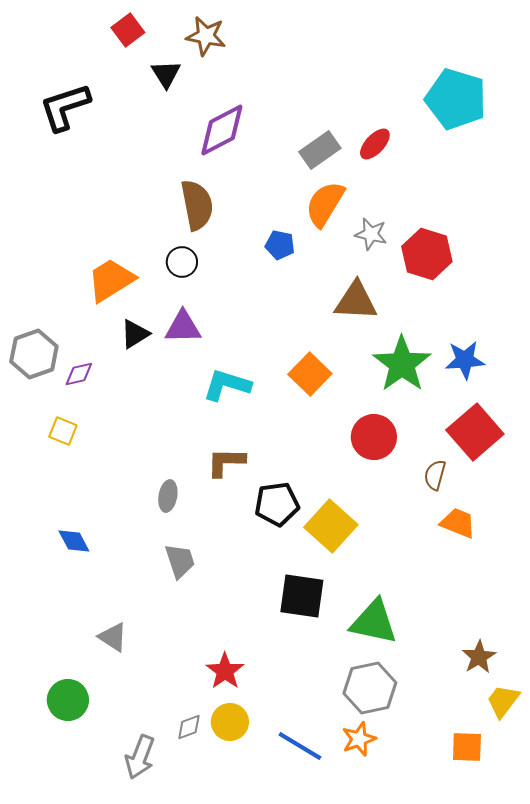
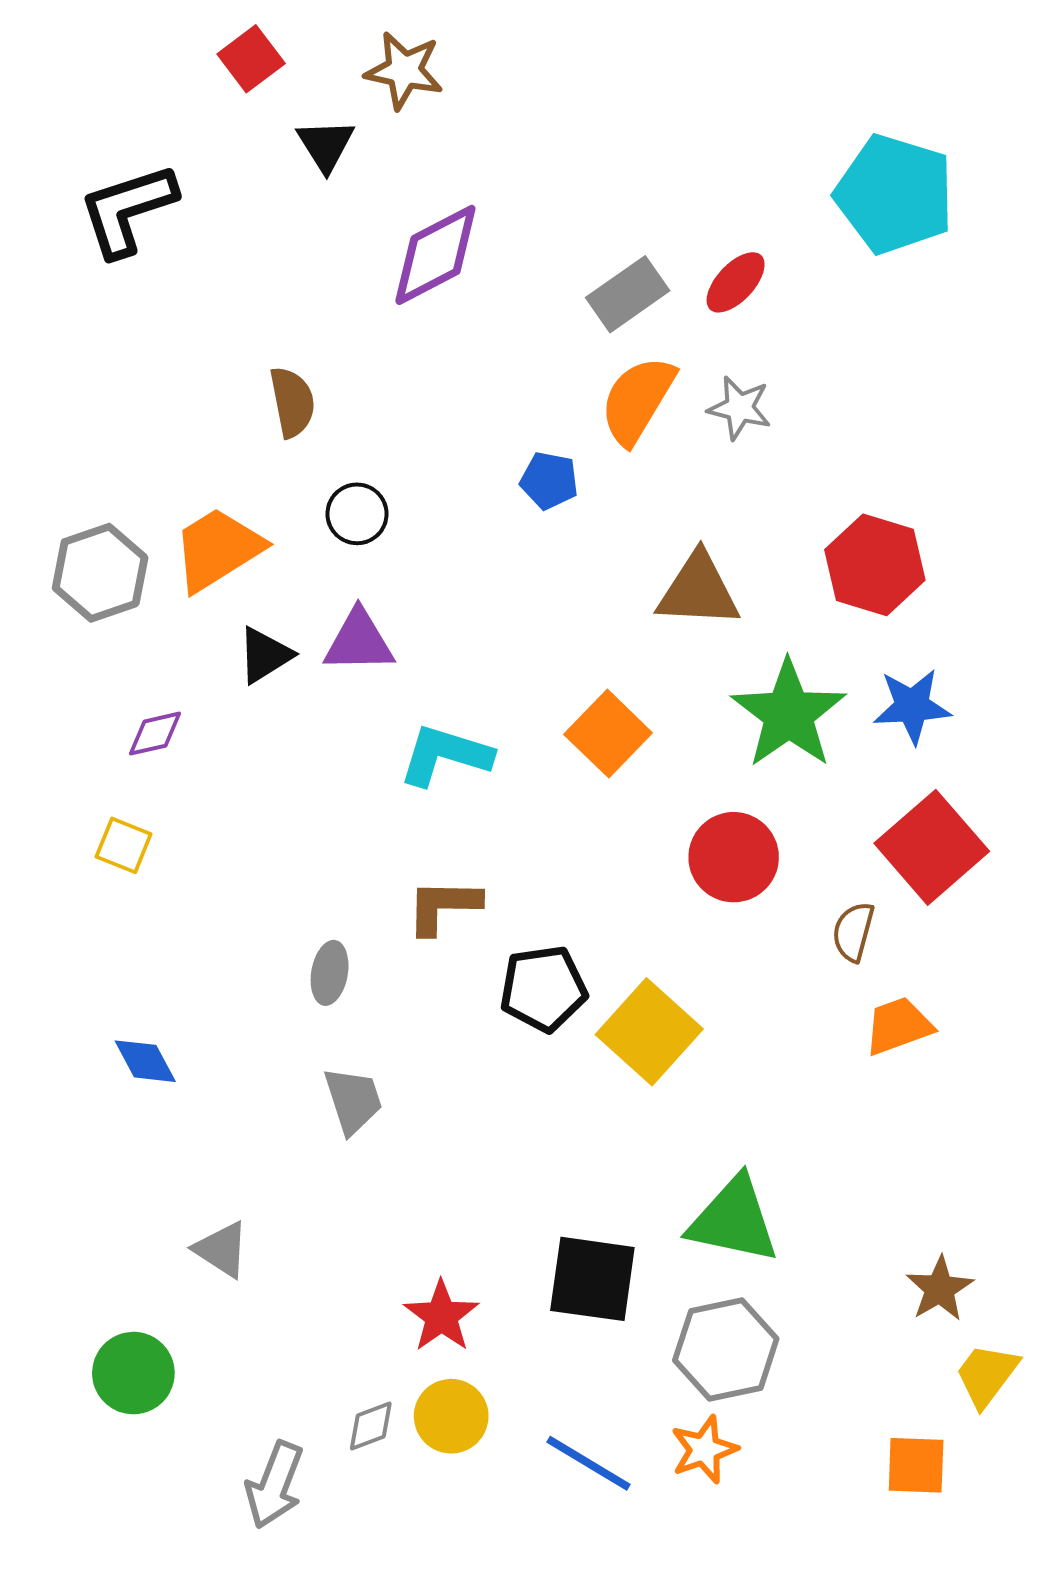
brown semicircle: (197, 205) -> (292, 402), moved, size x0.7
gray star: (371, 234) -> (740, 408), moved
red hexagon: (427, 254) -> (875, 565), moved
gray hexagon: (34, 354) -> (100, 573), moved
orange trapezoid: (458, 523) -> (898, 1026), turned -42
black square: (302, 596) -> (592, 1279), moved

